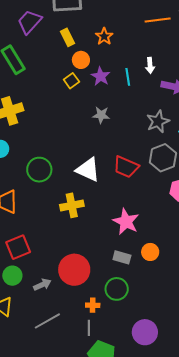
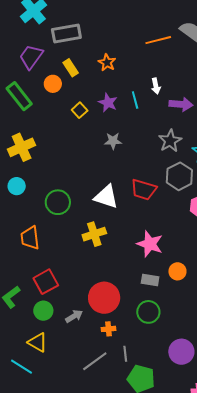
orange circle: (81, 60) -> (53, 84), moved
orange cross: (93, 305) -> (108, 329), moved
gray line: (47, 321) -> (95, 361), moved

